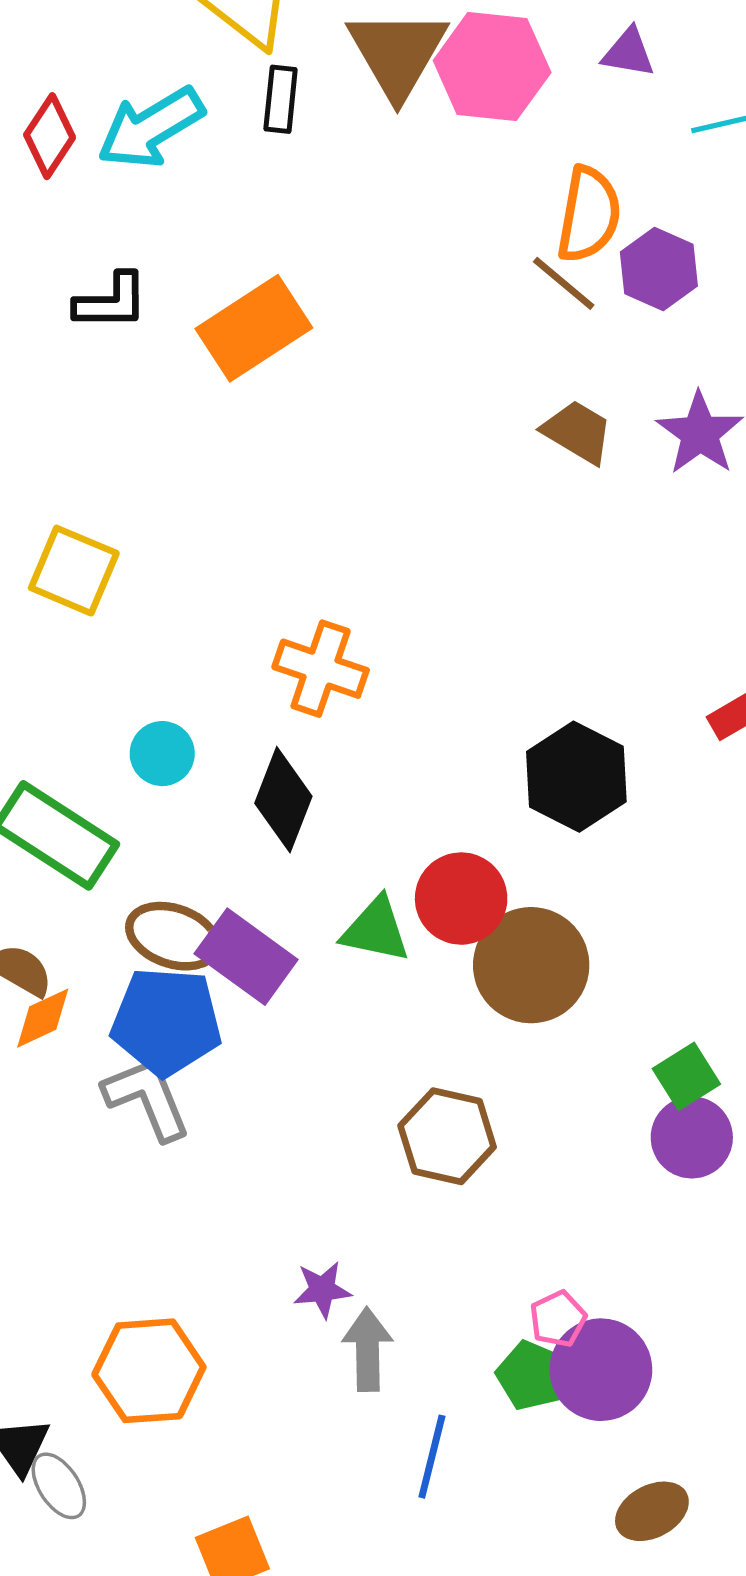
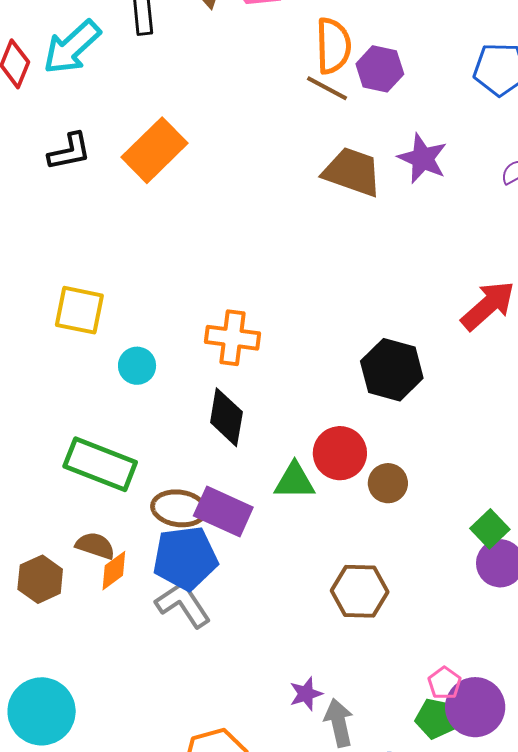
brown trapezoid: (578, 432) -> (352, 172), size x1.4
cyan circle: (162, 754) -> (137, 366), moved
brown circle: (531, 965) -> (388, 483), size x0.6

